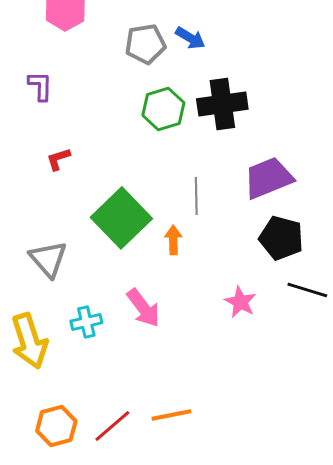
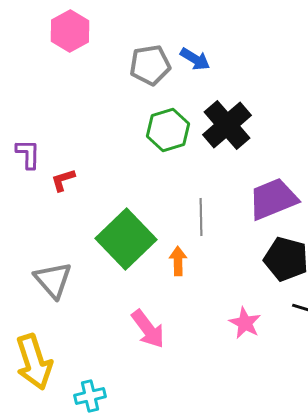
purple L-shape: (40, 86) -> (28, 154), moved
black cross: (222, 104) -> (227, 125), turned -33
cyan cross: (86, 322) -> (90, 396), moved

